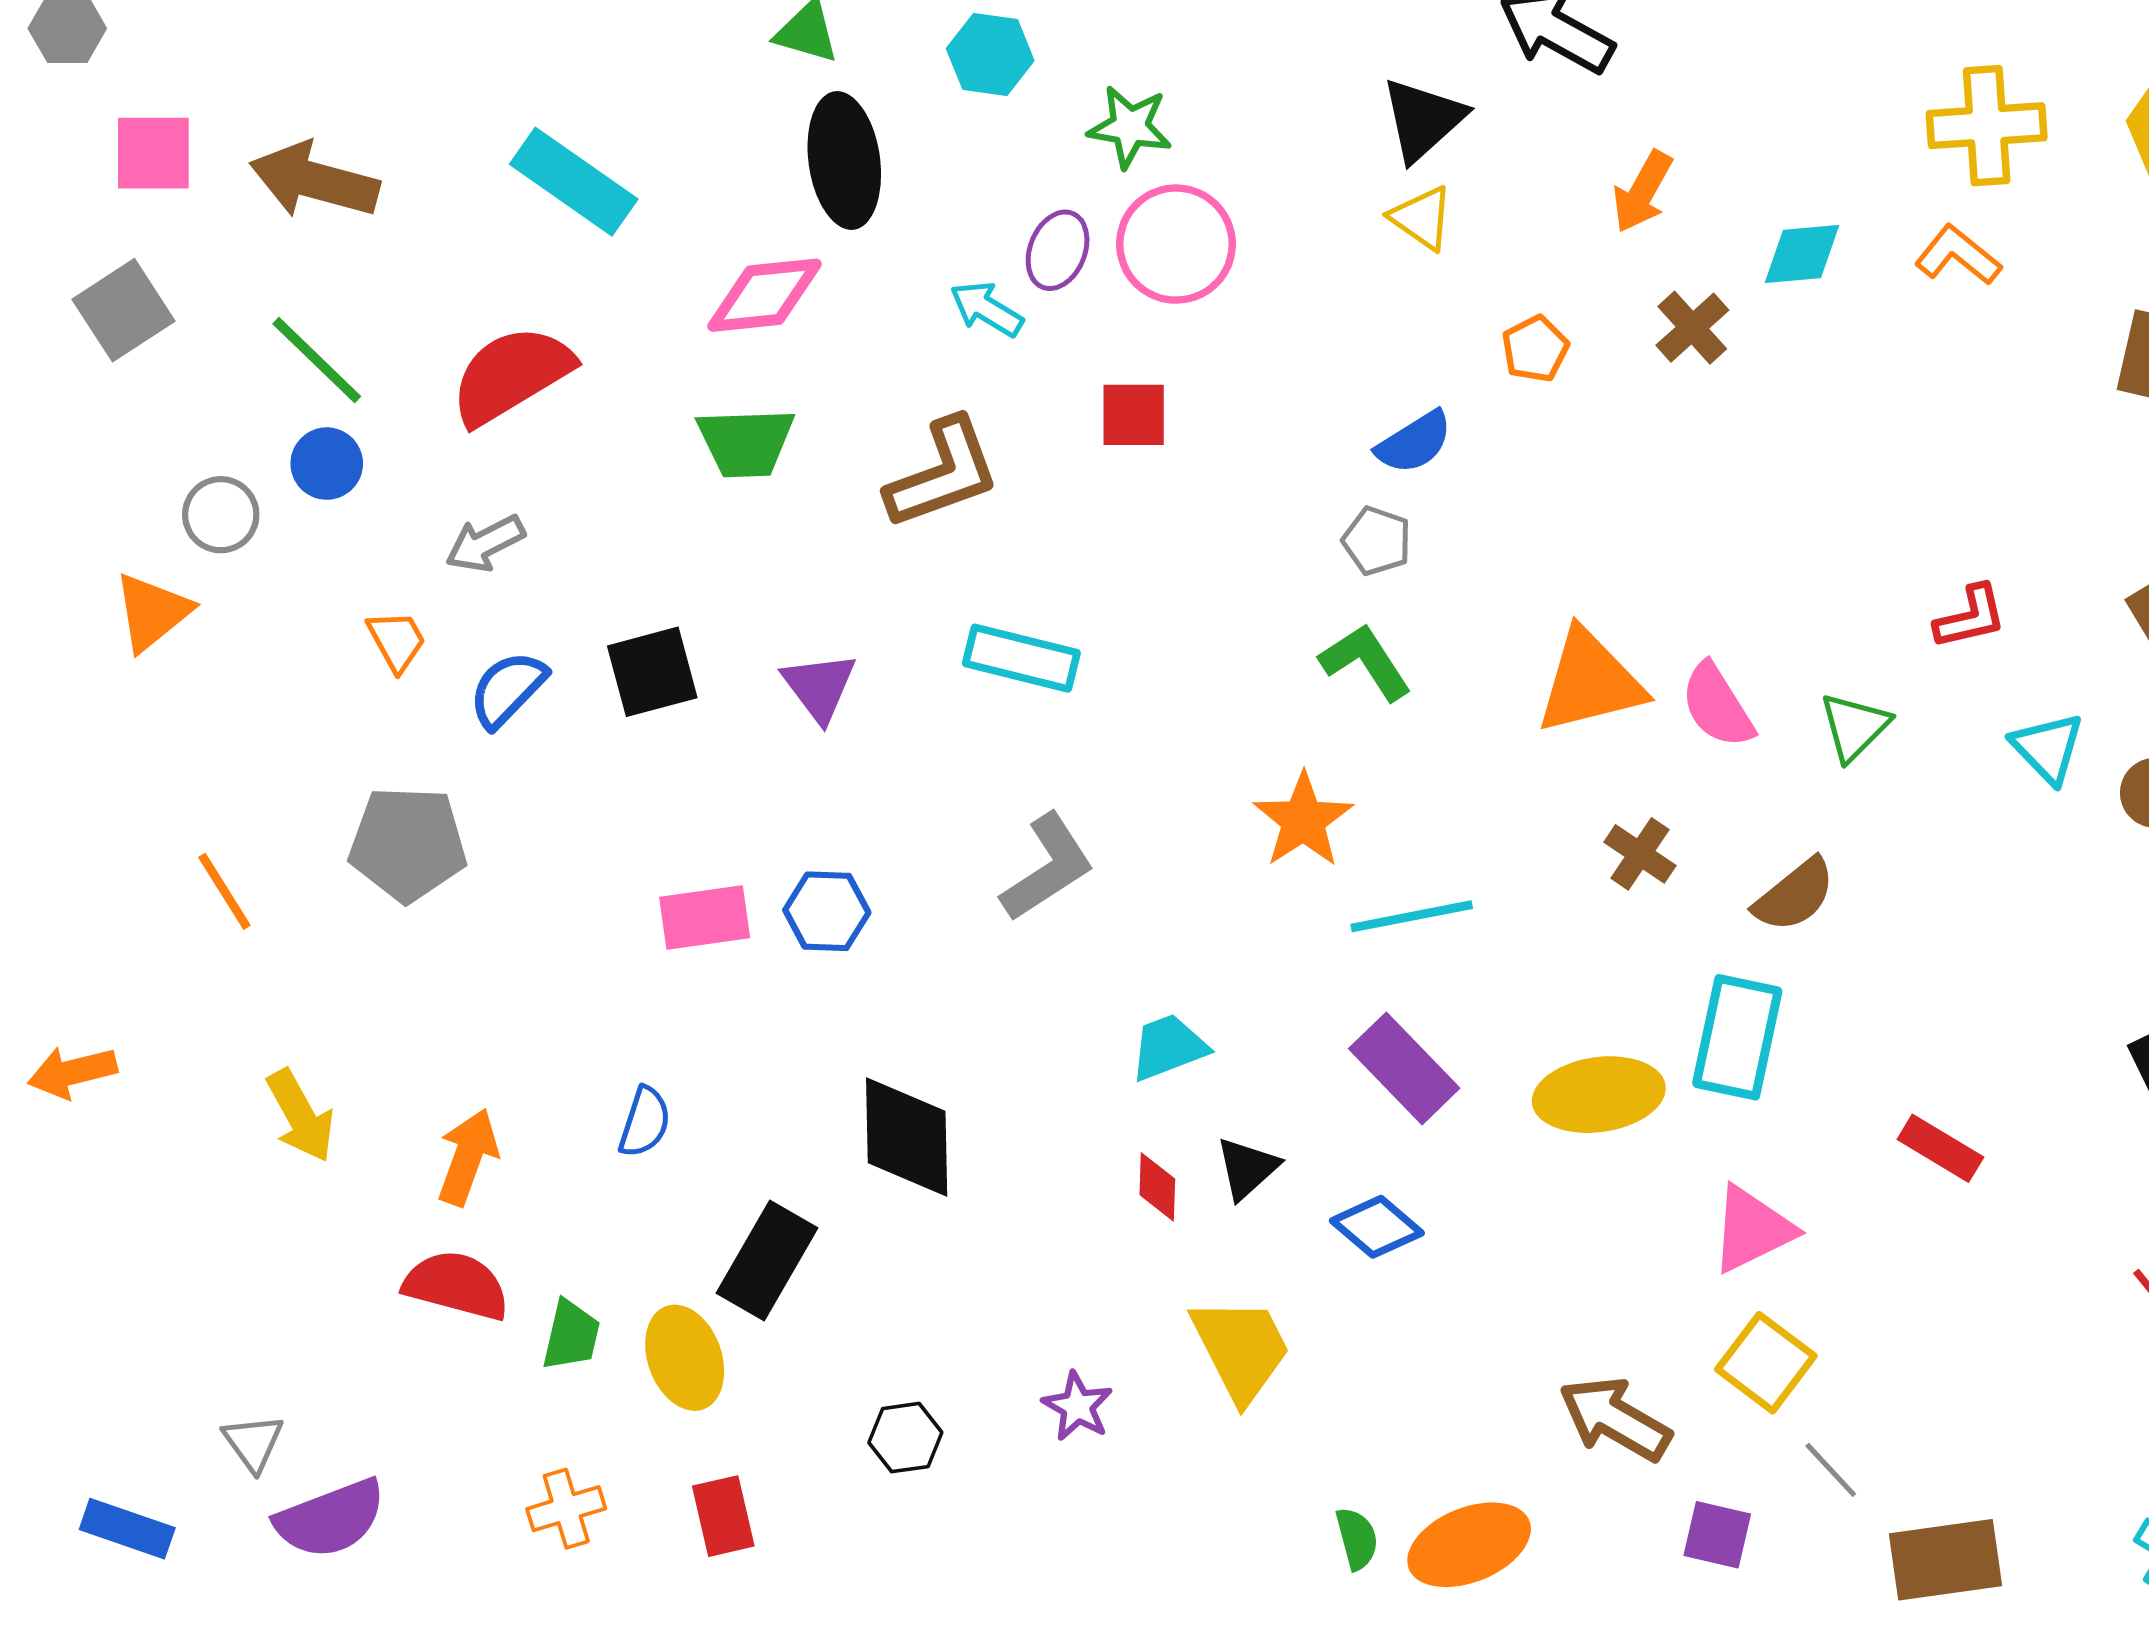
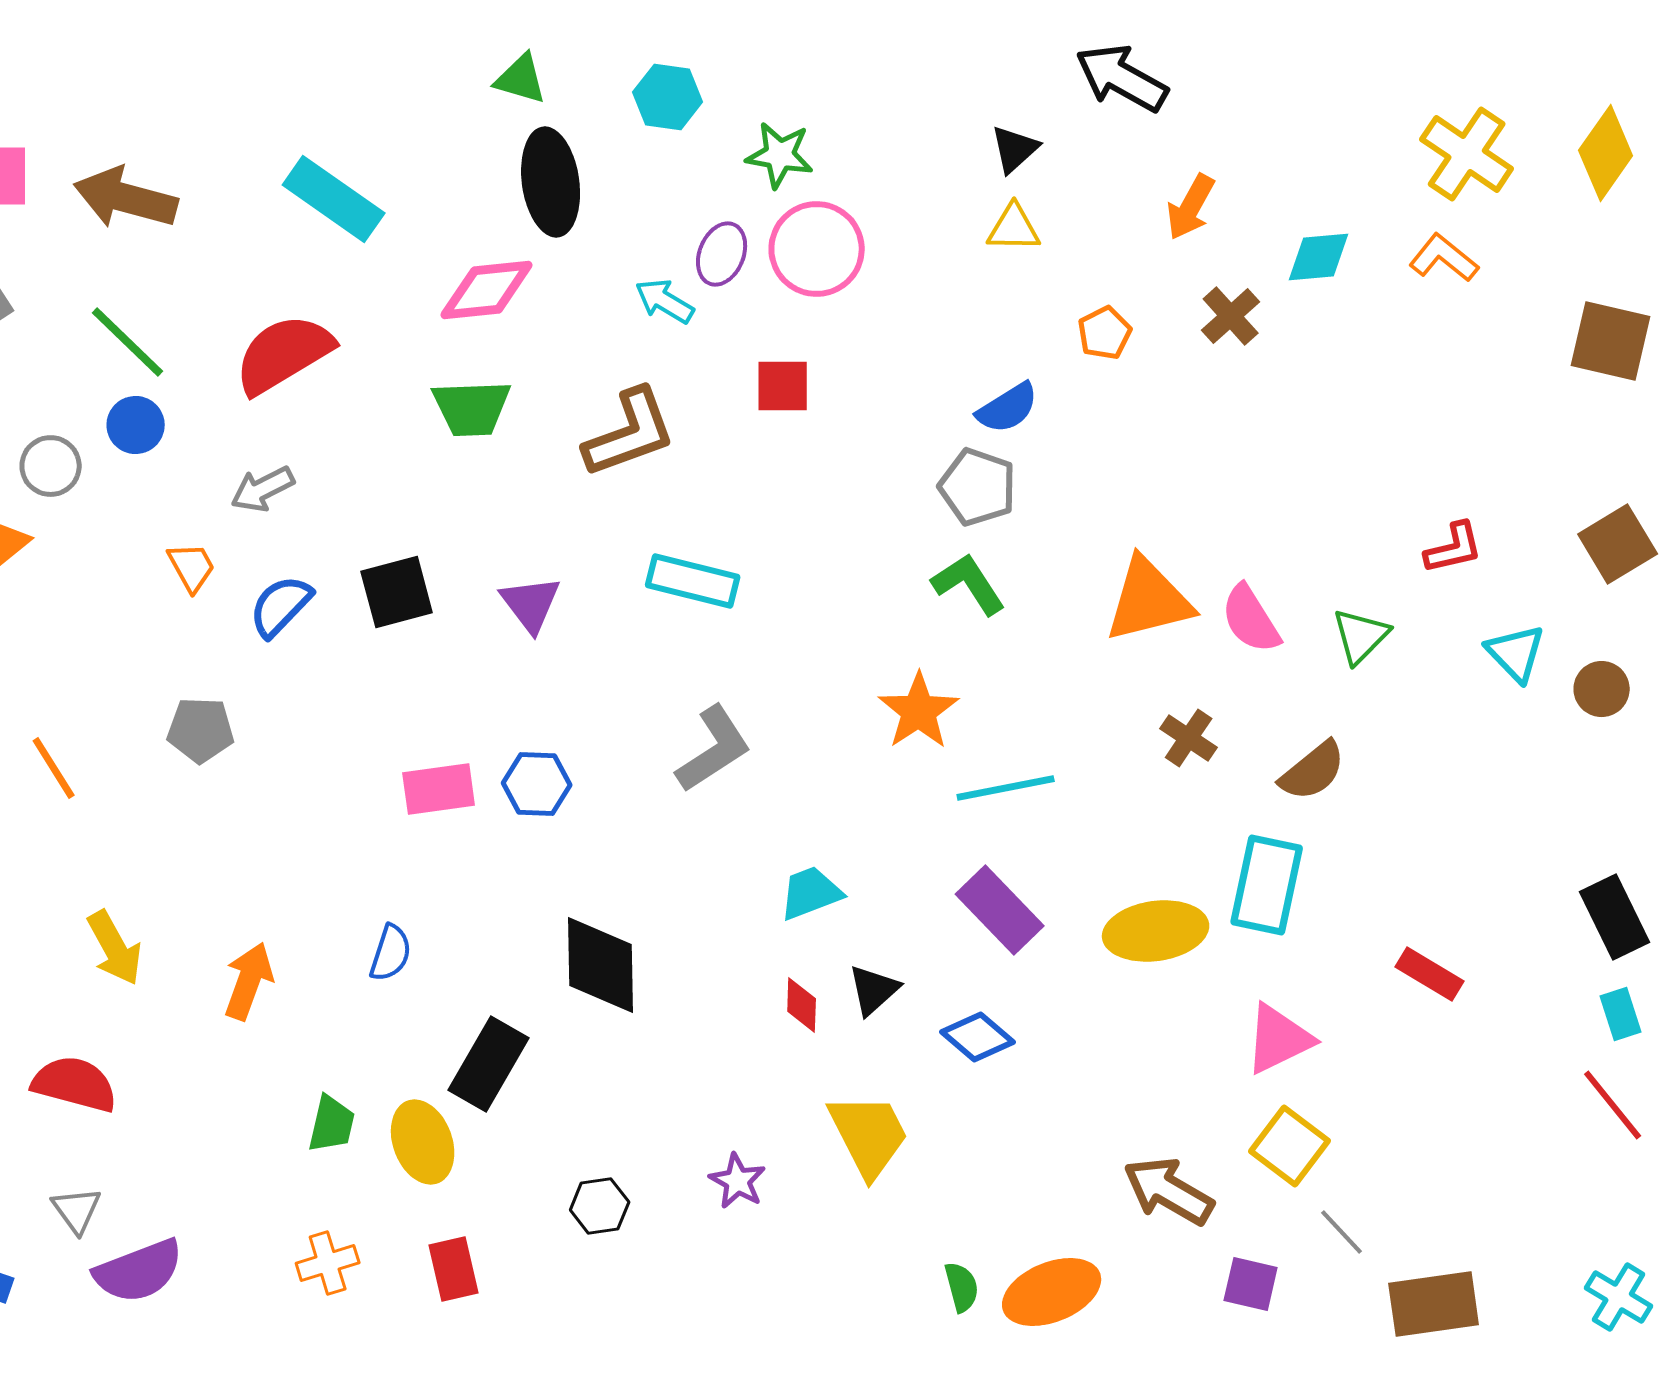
black triangle: (1423, 119) -> (1015, 149), size x0.7
yellow cross: (1987, 126) -> (1467, 154), turned 38
yellow triangle: (1422, 218) -> (1014, 228), turned -34
gray pentagon: (1377, 541) -> (978, 487), size x1.4
gray pentagon: (408, 844) -> (201, 730), size x0.7
red semicircle: (456, 1285) -> (75, 1084), moved

